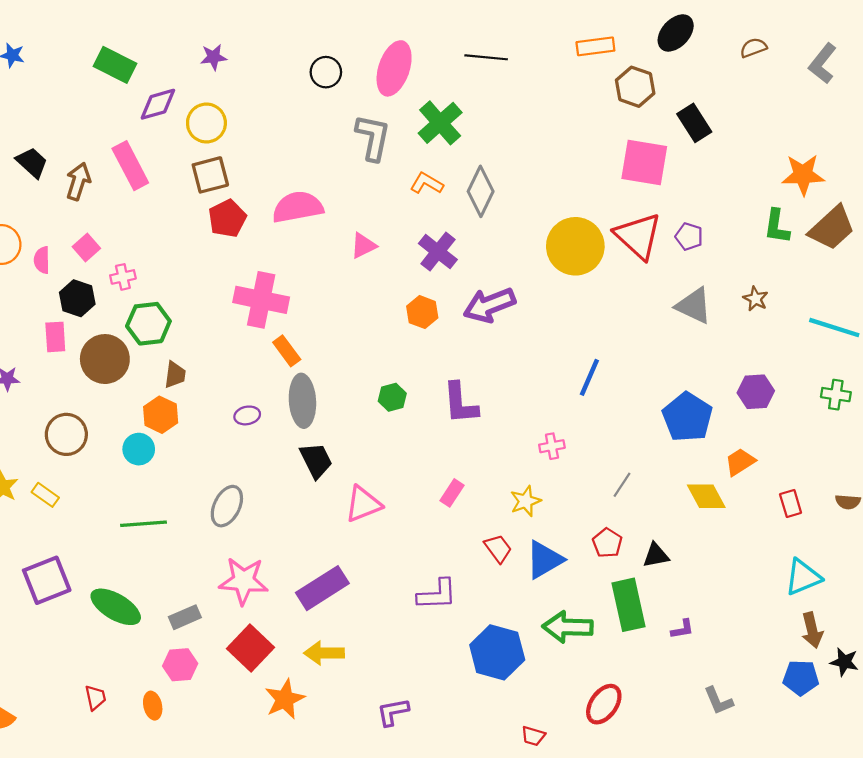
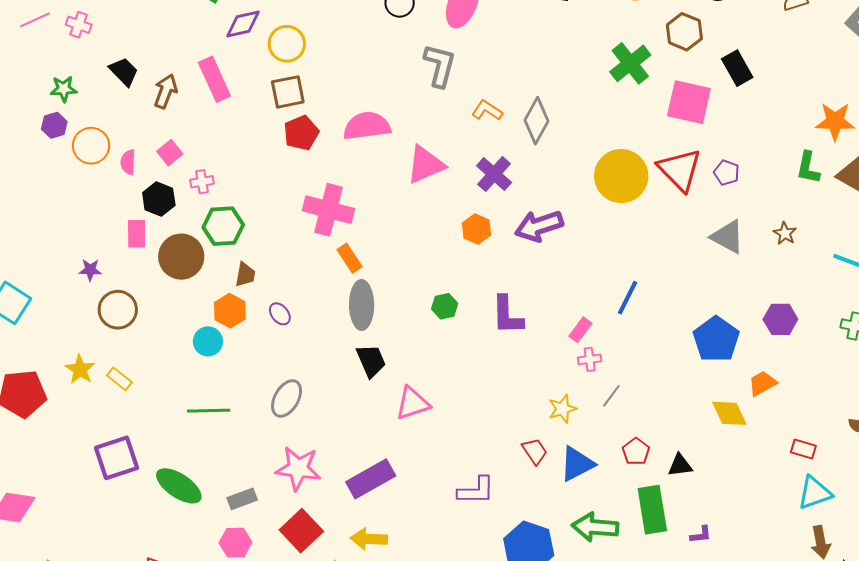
green cross: (440, 123) -> (630, 63), moved
pink triangle: (363, 246) -> (425, 165), size x1.6
purple ellipse: (247, 415) -> (280, 314), moved, turned 60
brown circle: (66, 434) -> (118, 310), moved
gray line: (622, 485) -> (611, 396), moved
pink rectangle: (452, 493) -> (580, 330), moved
red rectangle: (791, 503) -> (803, 449), moved, turned -60

